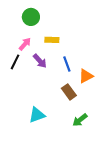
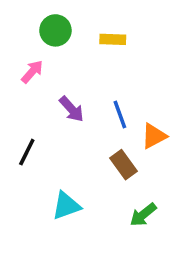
yellow rectangle: (52, 40) -> (113, 39), moved
pink arrow: (25, 44) -> (32, 72), moved
black line: (15, 62) -> (27, 152), moved

